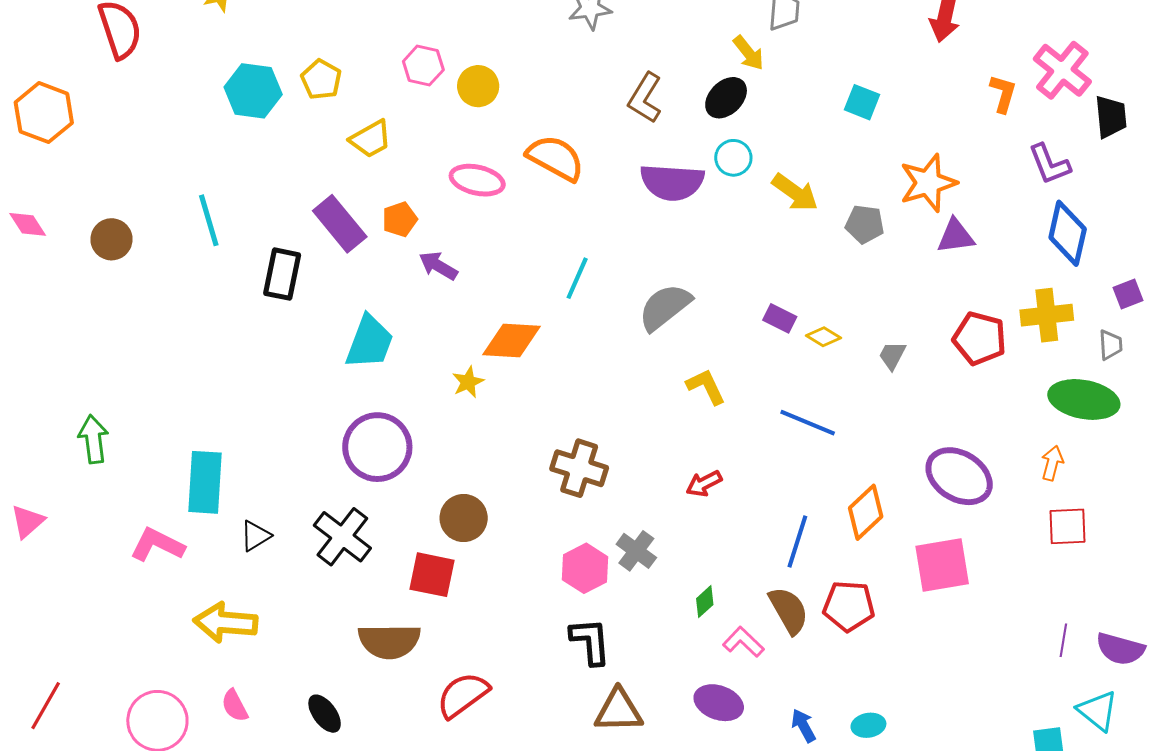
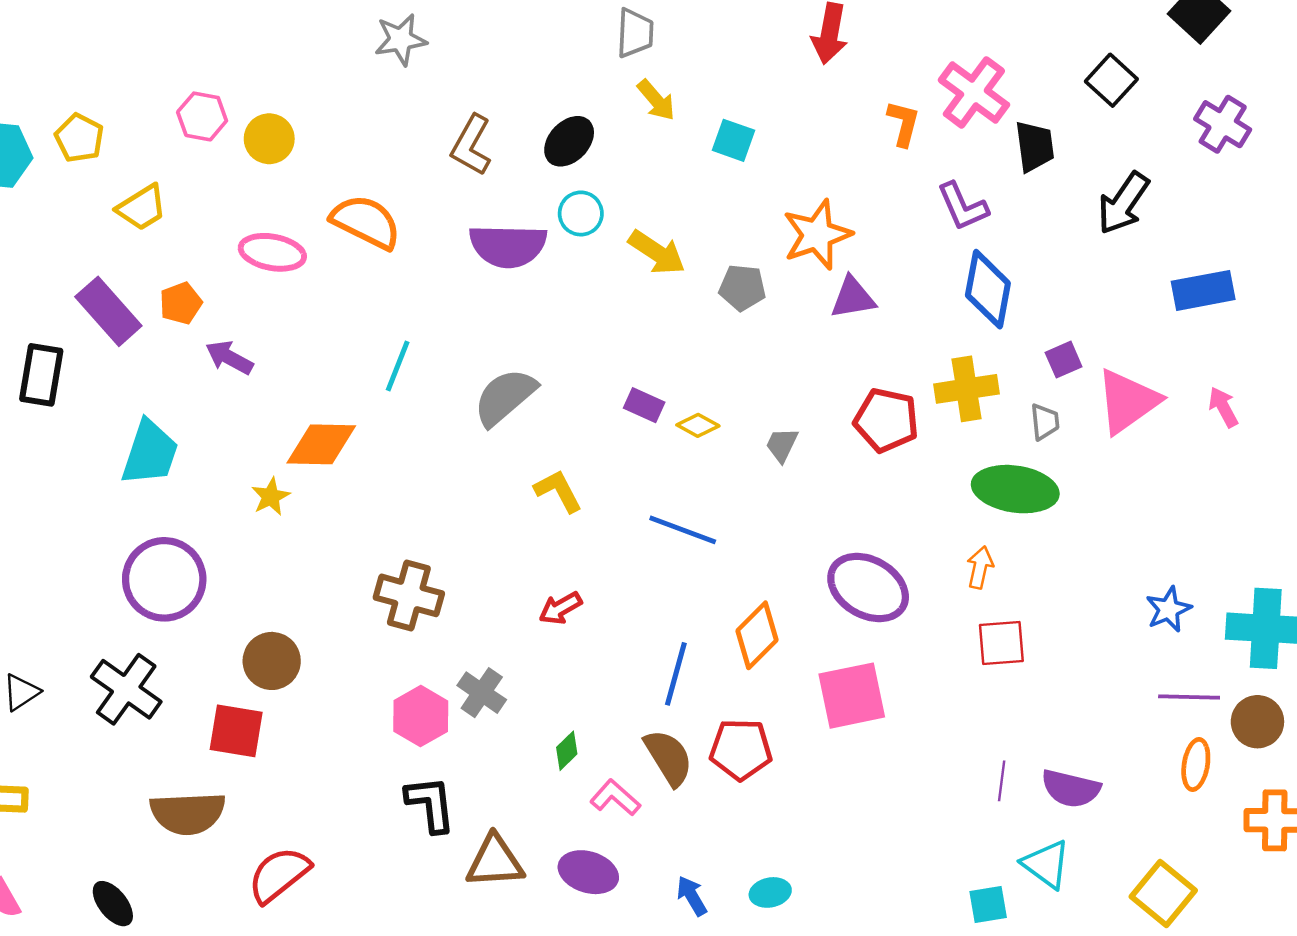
yellow arrow: (748, 53) -> (656, 100), moved
brown triangle: (619, 711) -> (495, 861), moved

